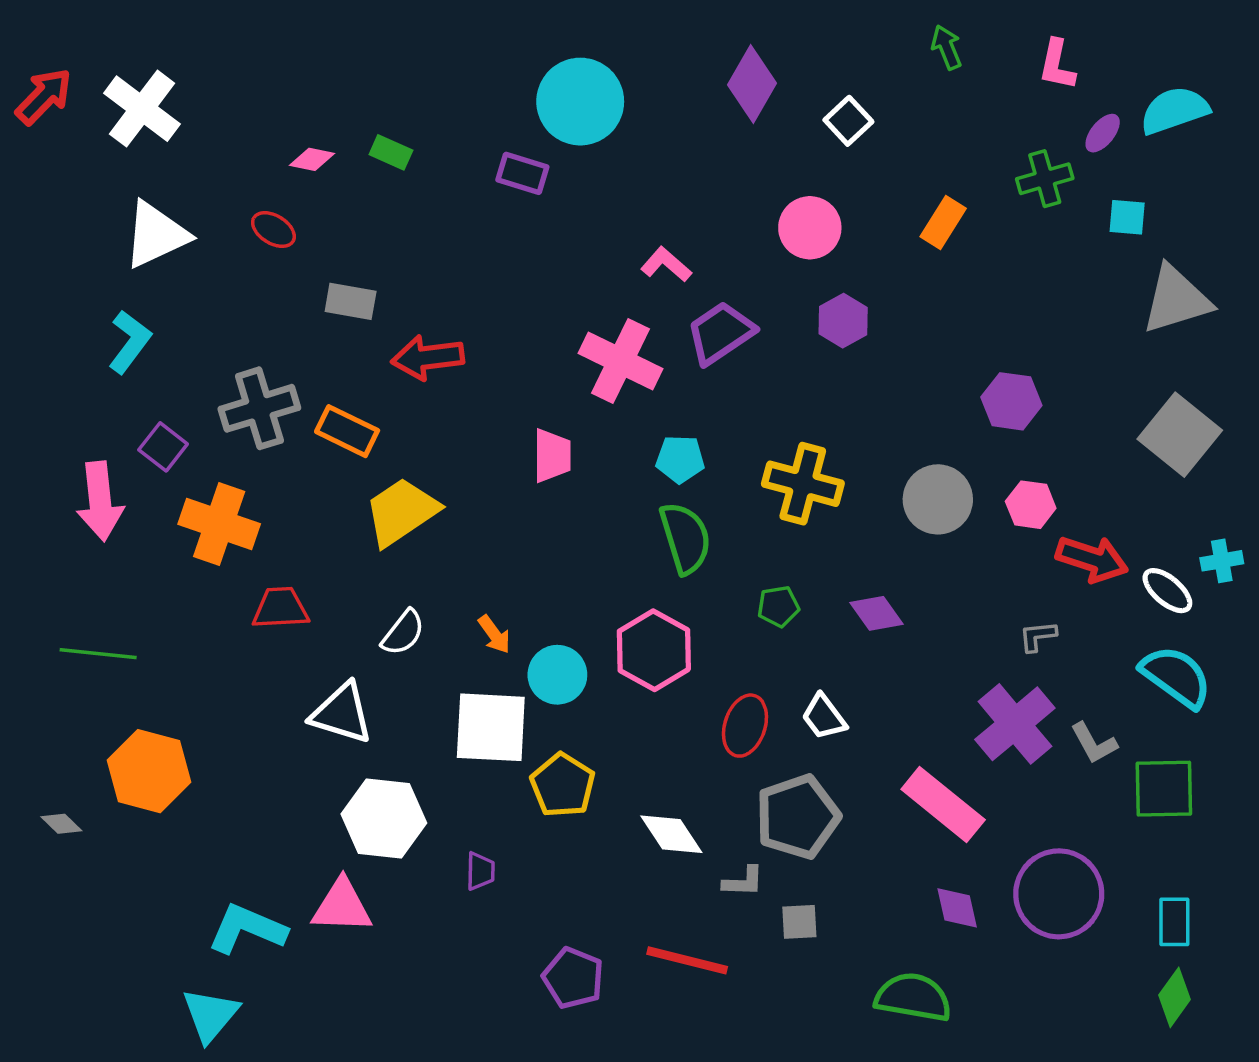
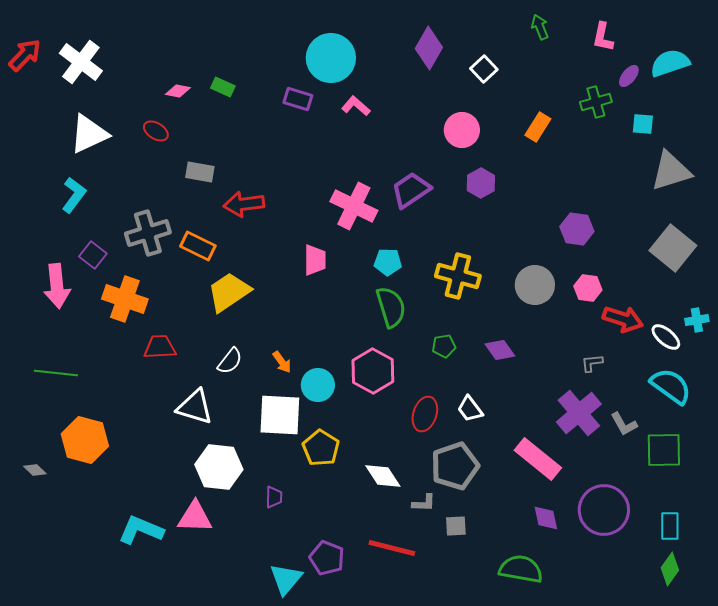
pink L-shape: (666, 265) -> (356, 106), moved
cyan triangle: (210, 1015) -> (286, 579), moved

